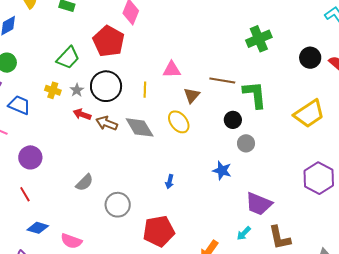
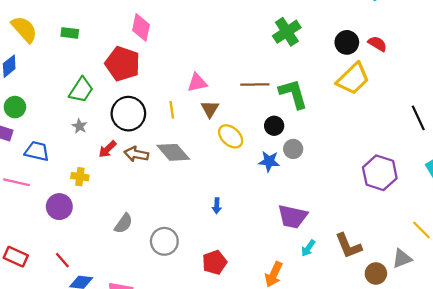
yellow cross: (53, 90) -> (80, 177), moved
gray star: (77, 90) -> (80, 126), moved
brown triangle: (192, 95) -> (210, 109), moved
red arrow: (82, 114) -> (108, 149), turned -54
yellow trapezoid: (309, 114) -> (353, 79), moved
yellow ellipse: (179, 122) -> (231, 136), moved
blue star: (222, 171) -> (269, 161), moved
red line: (25, 194) -> (62, 260), moved
purple trapezoid: (259, 204) -> (293, 217), moved
red pentagon: (159, 231) -> (215, 262), size x0.7

